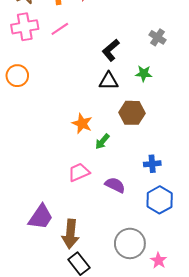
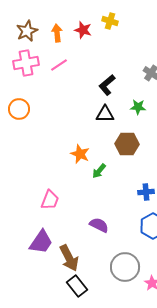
pink trapezoid: (79, 172) -> (50, 200), moved, turned 135
purple semicircle: (115, 185) -> (99, 225), moved
brown arrow: (70, 234) -> (69, 258), turned -32

